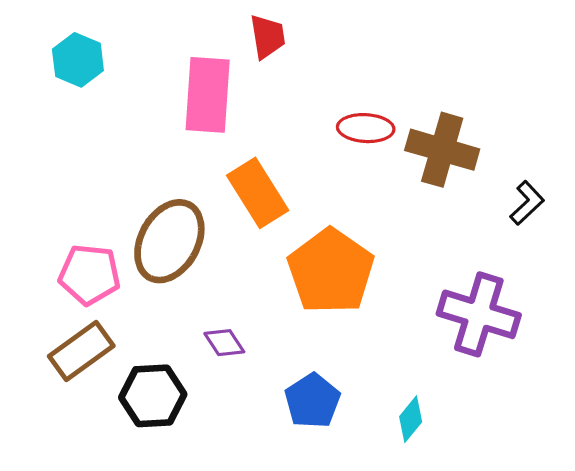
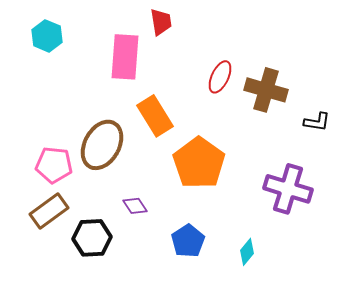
red ellipse: (366, 128) -> (220, 77), turned -68
black L-shape: (527, 203) -> (317, 122), turned 52

